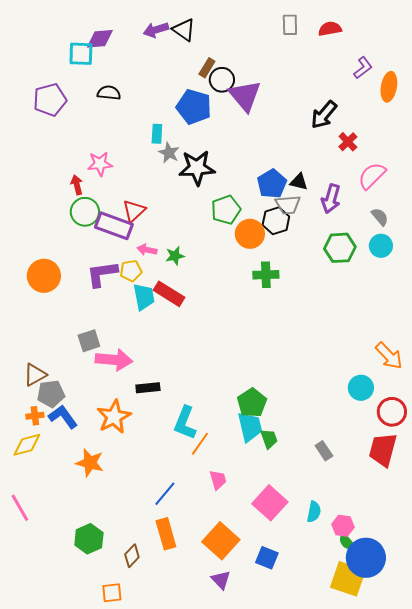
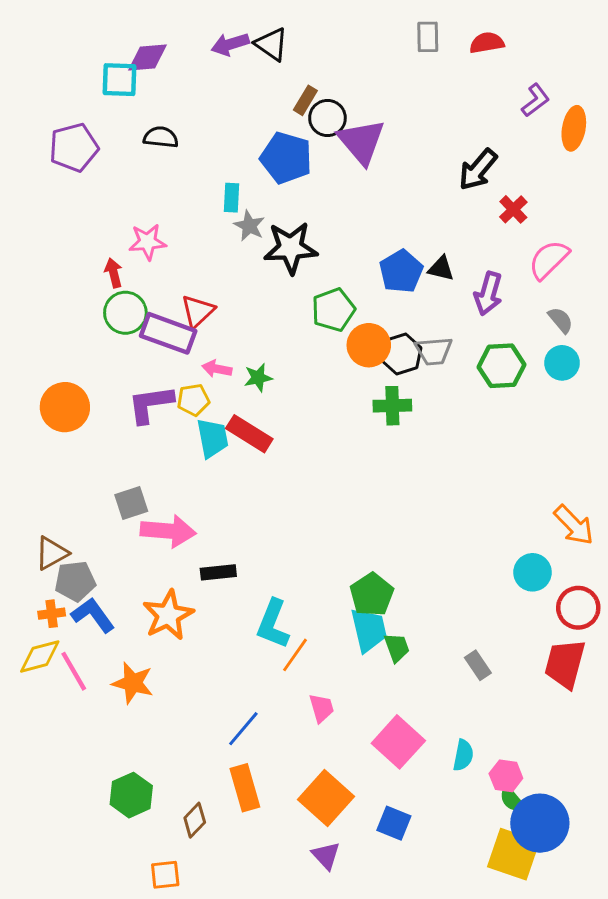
gray trapezoid: (288, 205) -> (434, 351), moved
black hexagon: (276, 221) -> (401, 354), moved
pink line: (20, 508) -> (74, 671), moved

